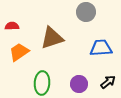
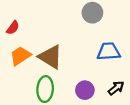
red semicircle: (12, 26) -> (13, 28), turned 128
brown triangle: (52, 38) -> (50, 57), moved, turned 50

